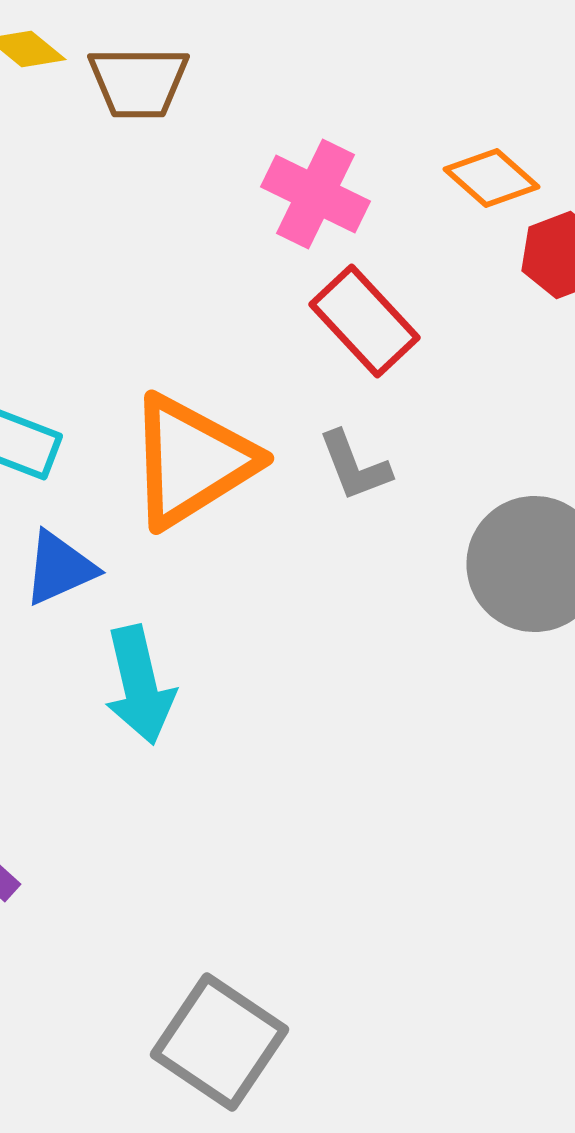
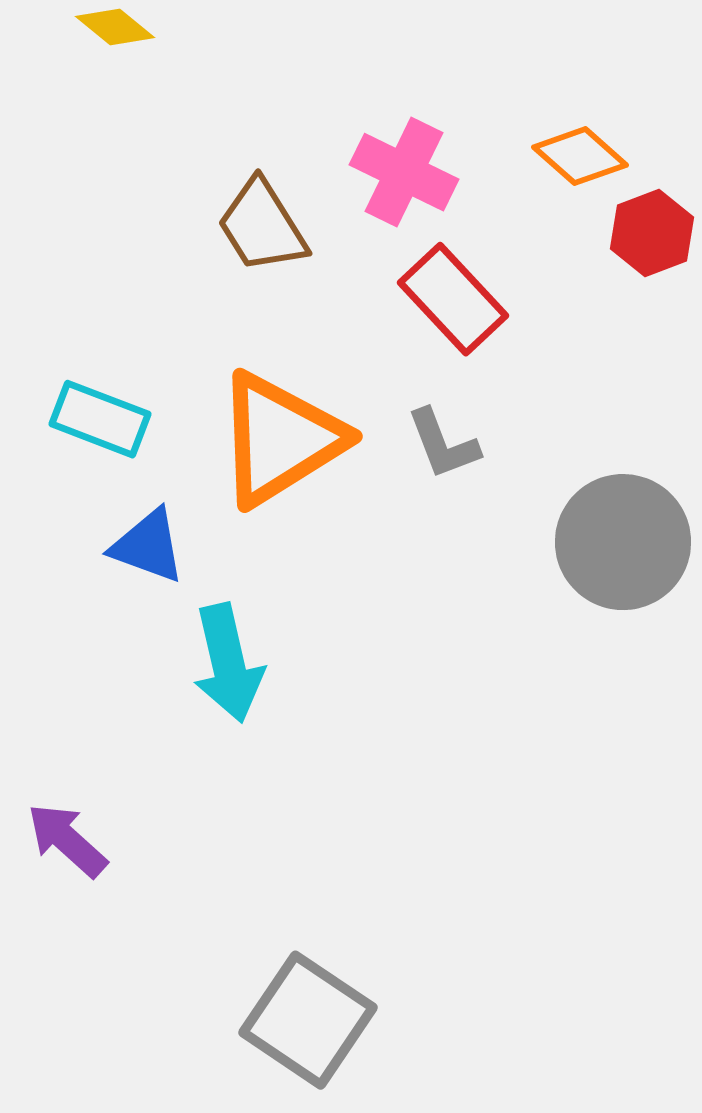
brown trapezoid: (139, 82) -> (262, 226), moved, turned 58
blue triangle: (60, 568) -> (148, 546), turned 44

